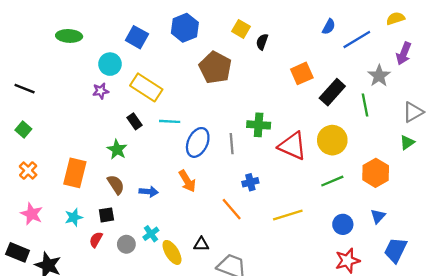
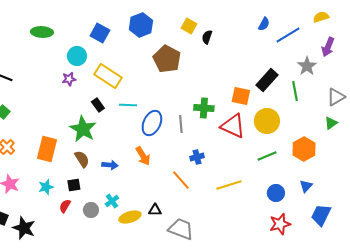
orange square: (302, 73) -> (241, 96), moved, turned 36
green star: (117, 149) -> (83, 129), size x1.5
yellow ellipse: (172, 252) -> (130, 217), turned -75

